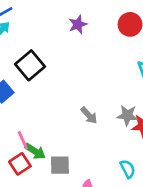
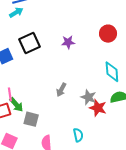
purple star: (78, 24) -> (68, 42), moved
gray arrow: (89, 115) -> (61, 90), turned 56

